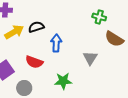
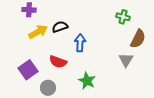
brown semicircle: (114, 39) -> (138, 39), turned -96
gray triangle: (90, 58) -> (126, 60), moved
green star: (63, 81) -> (87, 81), turned 30

